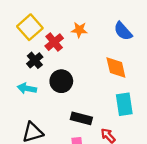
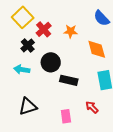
orange star: (79, 30) -> (71, 31), moved
black rectangle: (81, 118) -> (69, 80), moved

